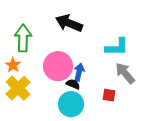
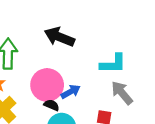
blue arrow: (79, 72) -> (71, 92), turned 48
black semicircle: (73, 84) -> (52, 105), moved

